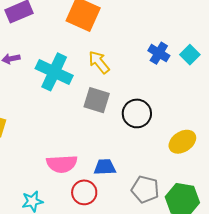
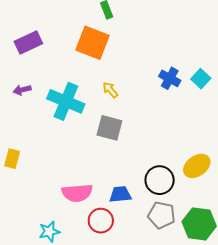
yellow arrow: (99, 62) -> (110, 90), size x0.7
black circle: (137, 113) -> (160, 180), moved

